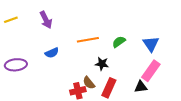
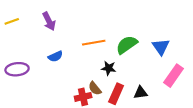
green semicircle: (119, 42) -> (127, 45), size x1.5
pink rectangle: (151, 71) -> (174, 76), moved
black triangle: (141, 87) -> (141, 93), moved

